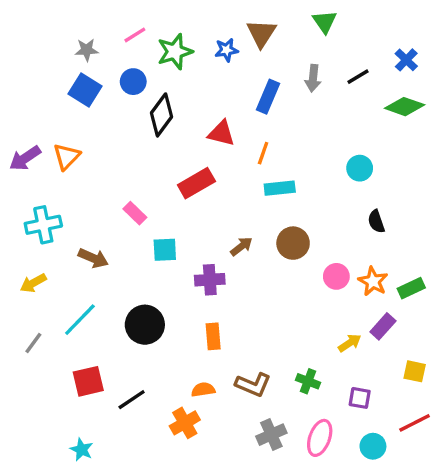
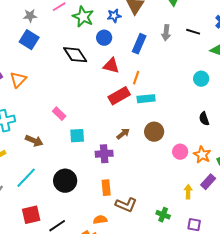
green star: (175, 52) -> (83, 17), turned -30
black line: (358, 77) -> (193, 32), turned 48
blue circle: (133, 82) -> (104, 38), moved
black diamond: (162, 115) -> (75, 55), turned -70
cyan circle: (360, 168) -> (201, 79), moved
red rectangle: (196, 183) -> (119, 96), moved
yellow arrow: (350, 343) -> (188, 192), turned -56
brown L-shape: (253, 385) -> (126, 205), moved

